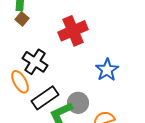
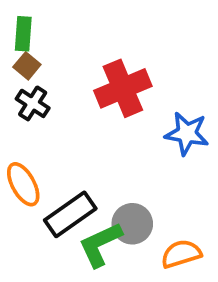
black cross: (35, 62) -> (33, 103), moved, size x0.7
blue star: (107, 70) -> (187, 133), moved, turned -30

